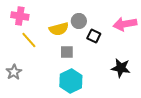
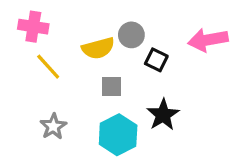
black star: (121, 68) -> (163, 115), moved, turned 30
gray star: (14, 72) -> (53, 126), moved

